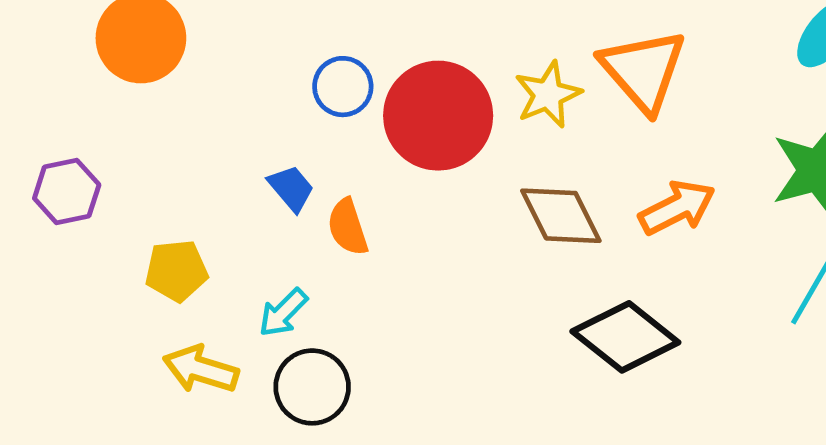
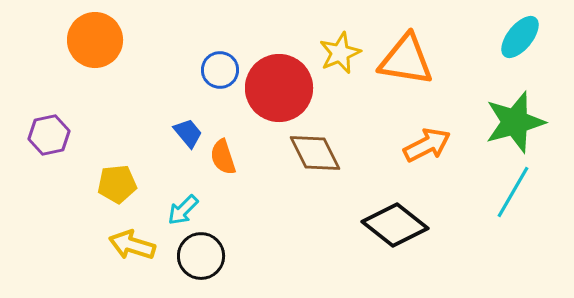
orange triangle: (643, 70) -> (406, 60), turned -40
yellow star: (548, 95) -> (340, 53), moved
brown diamond: (561, 216) -> (315, 153), moved

